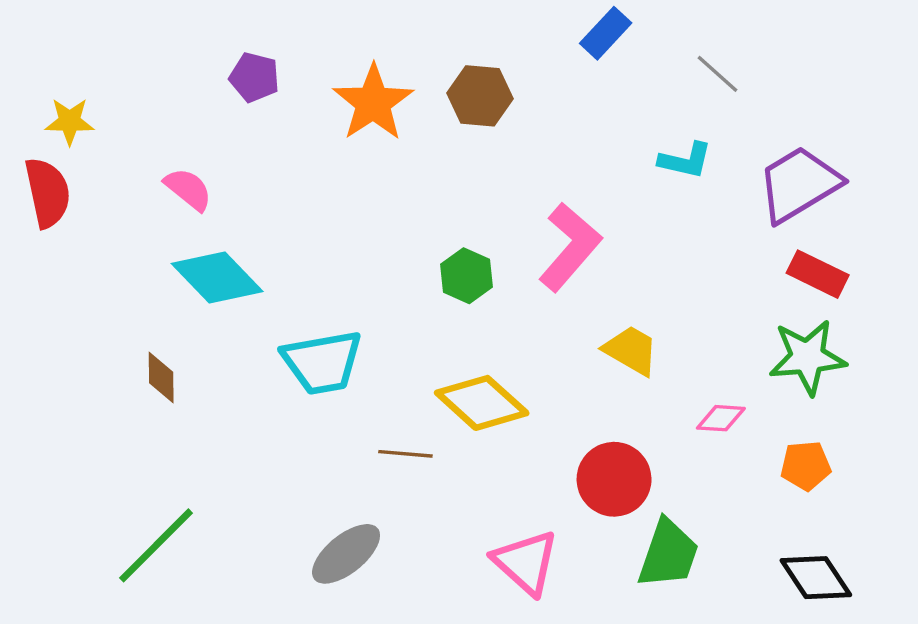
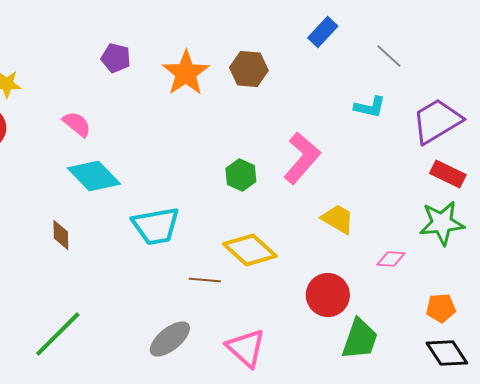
orange pentagon: (806, 466) -> (441, 308), moved
pink triangle: (526, 562) -> (246, 348), moved

